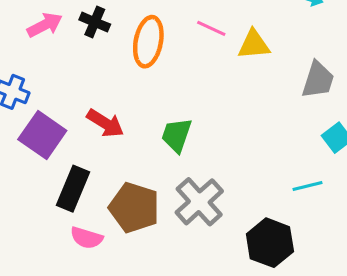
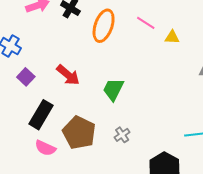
yellow triangle: (254, 44) -> (172, 37), size x0.7
purple square: (42, 135) -> (26, 77), size x0.6
gray cross: (199, 202) -> (122, 135), size x0.5

